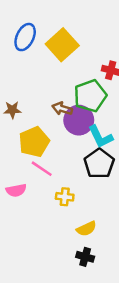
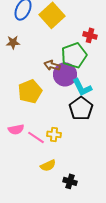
brown star: (12, 110) -> (13, 42), moved
pink line: (42, 169) -> (36, 137), moved
yellow semicircle: (86, 229) -> (48, 165), moved

